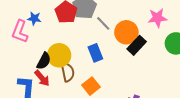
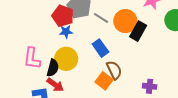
blue star: (34, 18) -> (66, 32), moved
pink L-shape: (20, 31) -> (32, 58), moved
brown semicircle: (68, 72) -> (114, 70), moved

